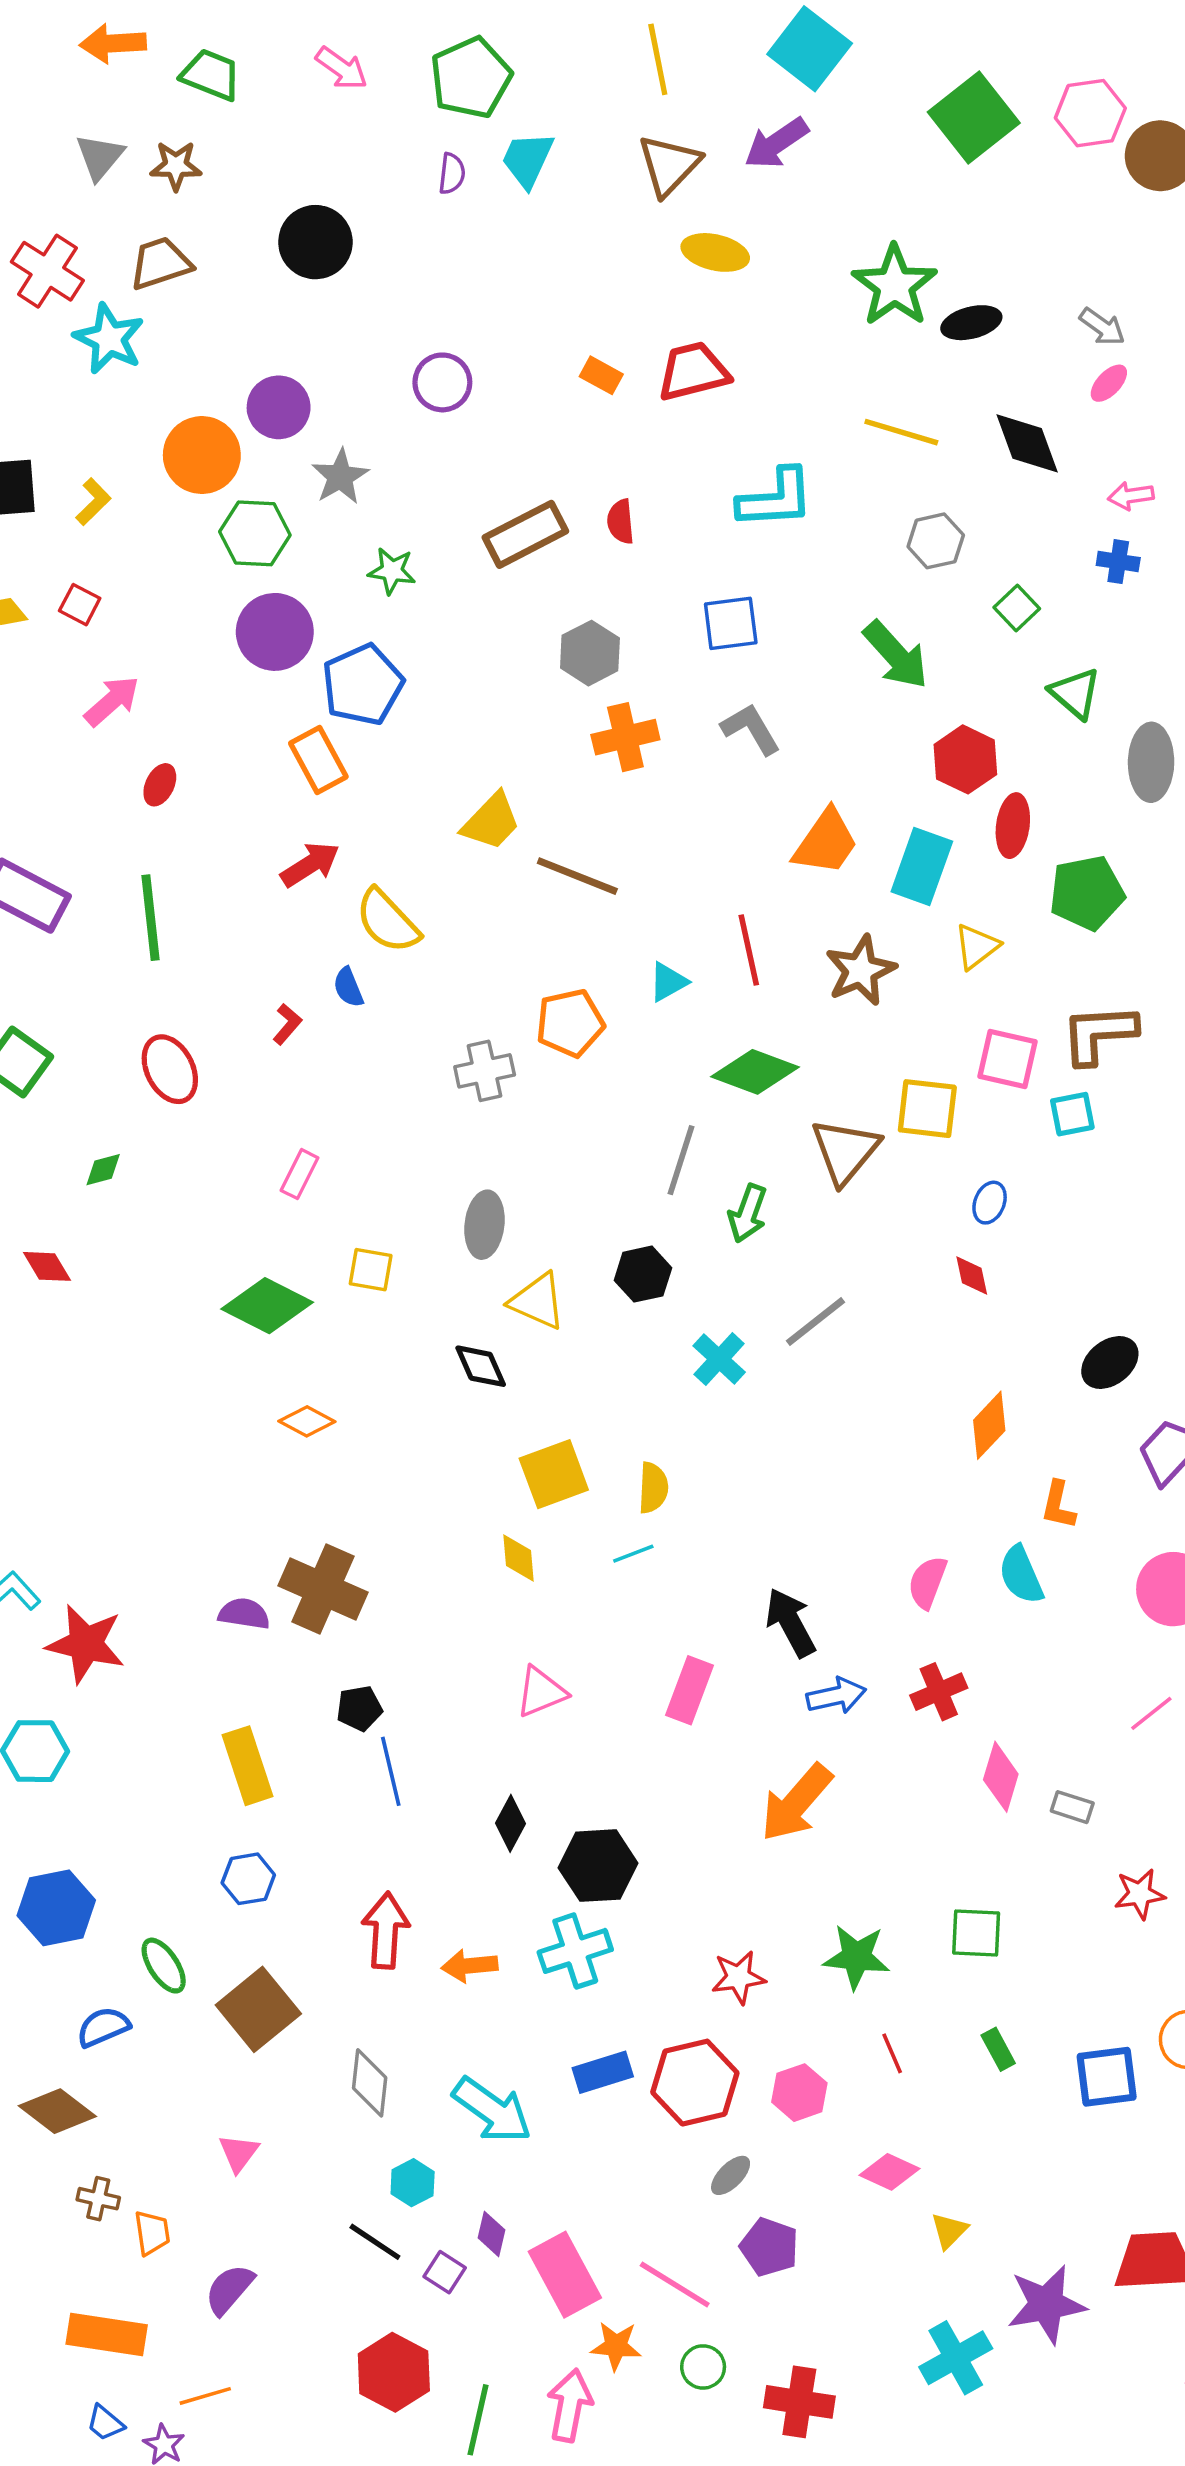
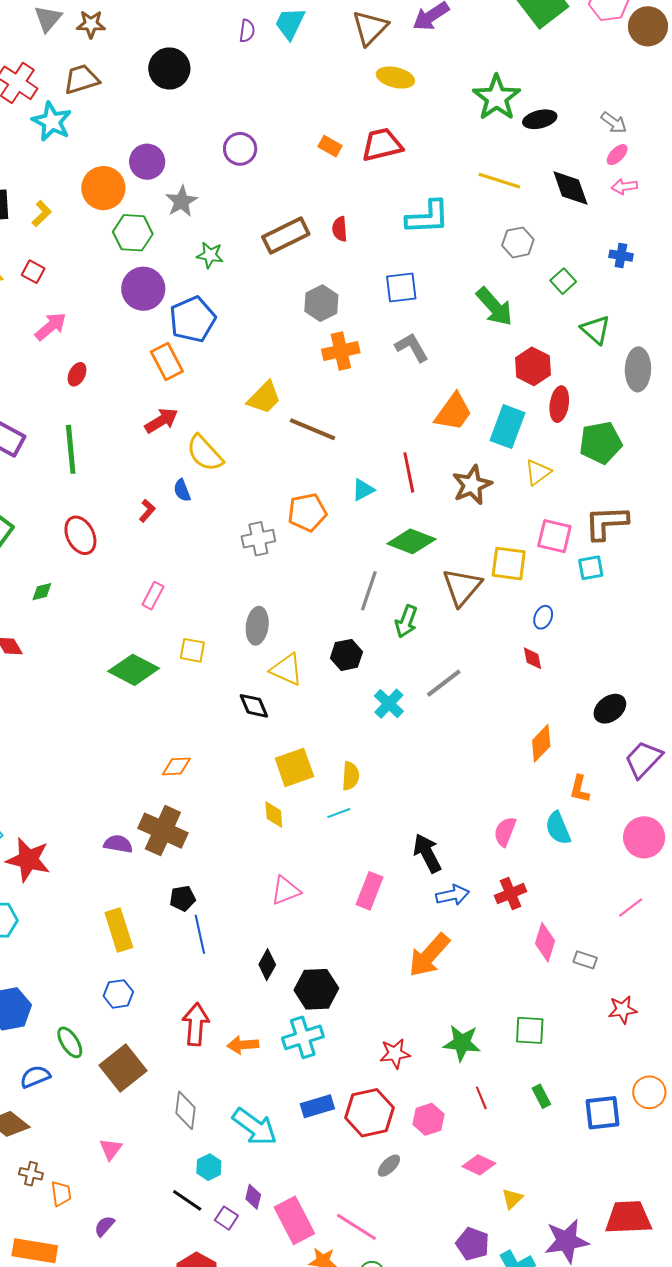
pink arrow: (1131, 496) -> (624, 187), moved
orange diamond: (307, 1421) -> (176, 766), moved, turned -32
purple pentagon: (769, 2247) -> (473, 1244), moved
purple semicircle: (229, 2289) -> (104, 1226), size x0.7

